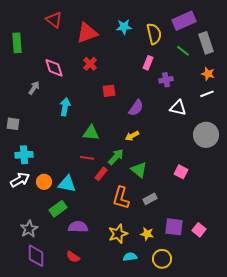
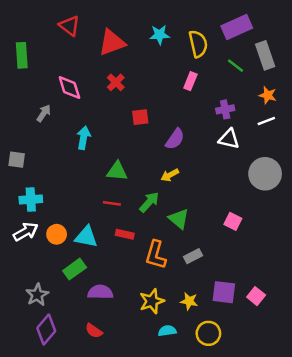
purple cross: (166, 80) -> (225, 109), moved
red rectangle: (101, 174) -> (125, 234), moved, turned 64
purple diamond: (36, 256) -> (46, 330), turned 40

